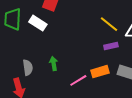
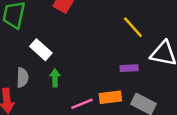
white rectangle: (38, 23) -> (41, 50), moved
yellow line: (109, 24) -> (133, 27), moved

